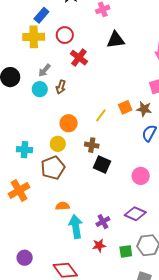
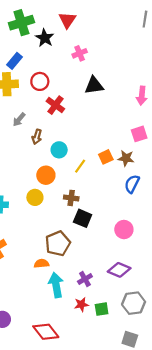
cyan circle: (40, 89) -> (59, 150), moved
brown pentagon: (53, 168) -> (58, 243), moved
green square: (126, 251) -> (102, 309), moved

